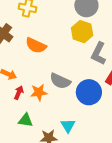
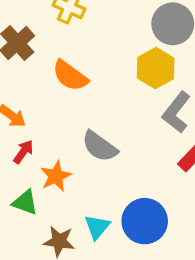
orange star: (39, 92) -> (56, 176), moved, turned -30
blue circle: (89, 92) -> (145, 221), moved

